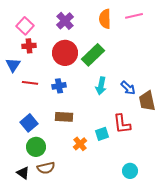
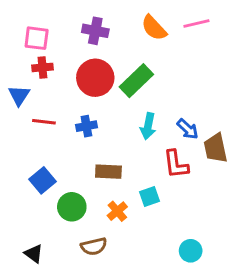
orange semicircle: (105, 19) -> (154, 28), turned -42
purple cross: (65, 21) -> (95, 31), turned -36
pink square: (25, 26) -> (37, 38), turned -36
brown rectangle: (64, 117) -> (108, 172), moved
red L-shape: (122, 124) -> (176, 164), moved
green circle: (36, 147) -> (72, 207), moved
brown semicircle: (46, 168) -> (94, 246), moved

